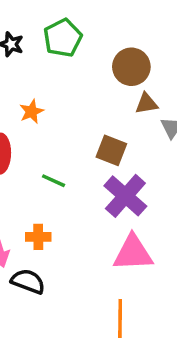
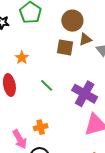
brown square: (111, 150) -> (65, 47), moved
green line: (53, 181) -> (47, 85), moved, turned 32

